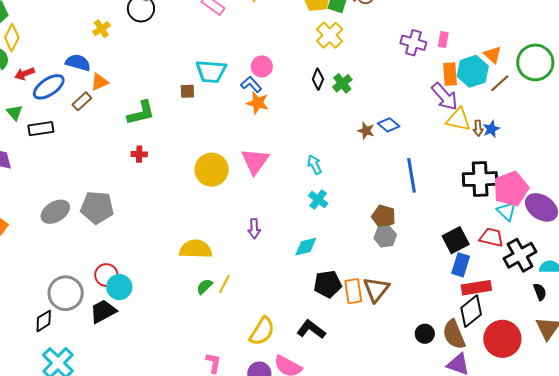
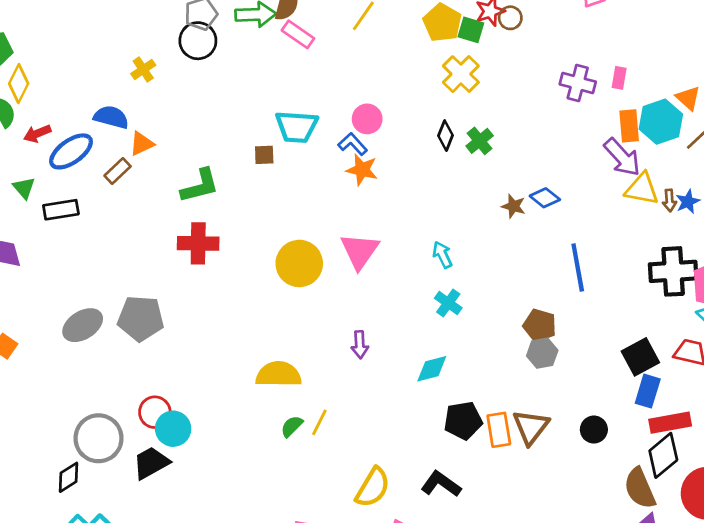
red cross: (139, 154) -> (198, 243), size x1.8
black circle: (425, 334) -> (594, 430), moved

